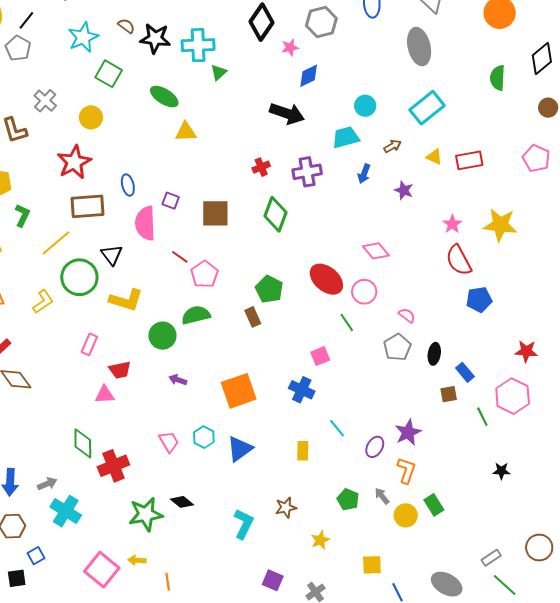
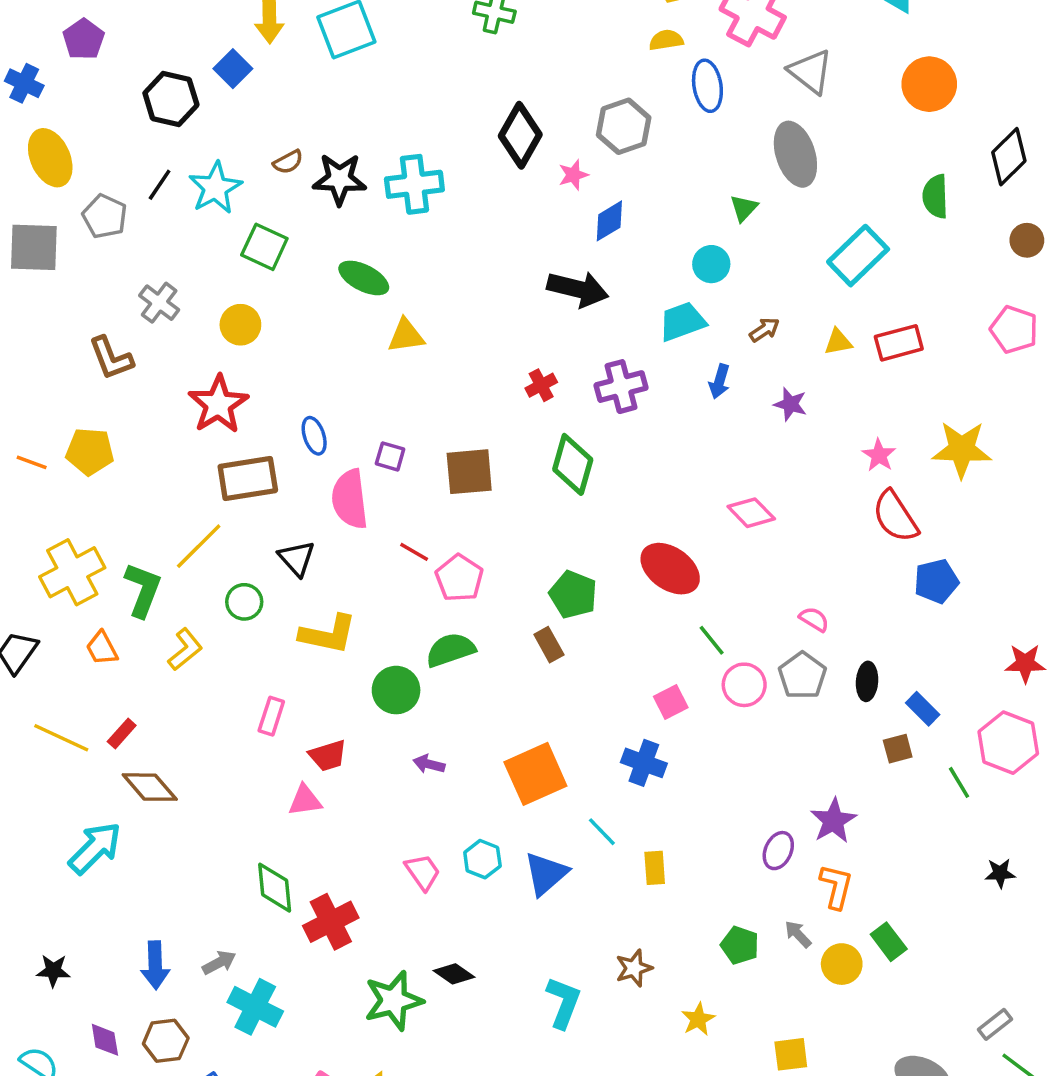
black line: (26, 20) -> (160, 185), moved
brown semicircle: (126, 26) -> (288, 162), turned 120
green triangle: (219, 72) -> (744, 208), moved
cyan rectangle: (427, 108) -> (858, 256), moved
yellow triangle: (434, 157) -> (838, 342), turned -30
green L-shape: (22, 215) -> (143, 590), moved, size x1.4
green circle: (79, 277) -> (244, 602), size x0.6
pink circle: (364, 292) -> (744, 685), moved
cyan line: (337, 428) -> (602, 832), moved

